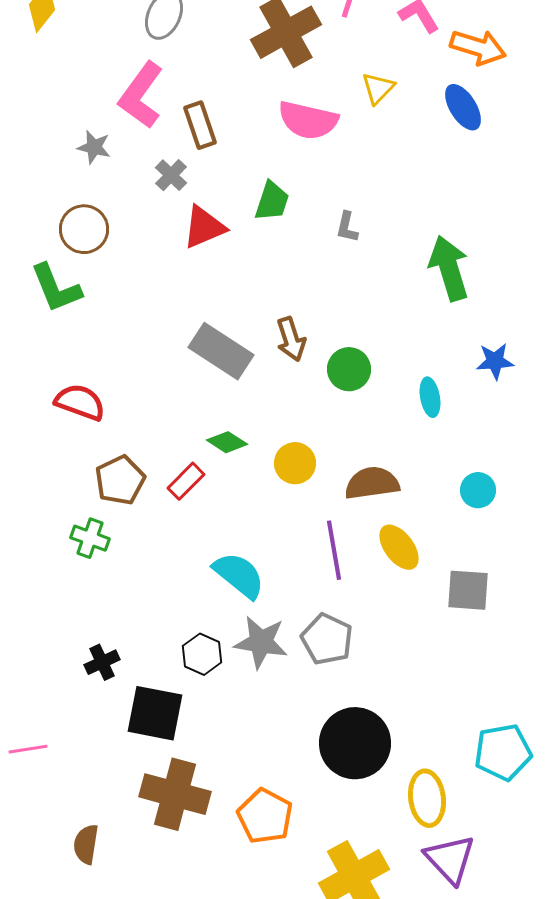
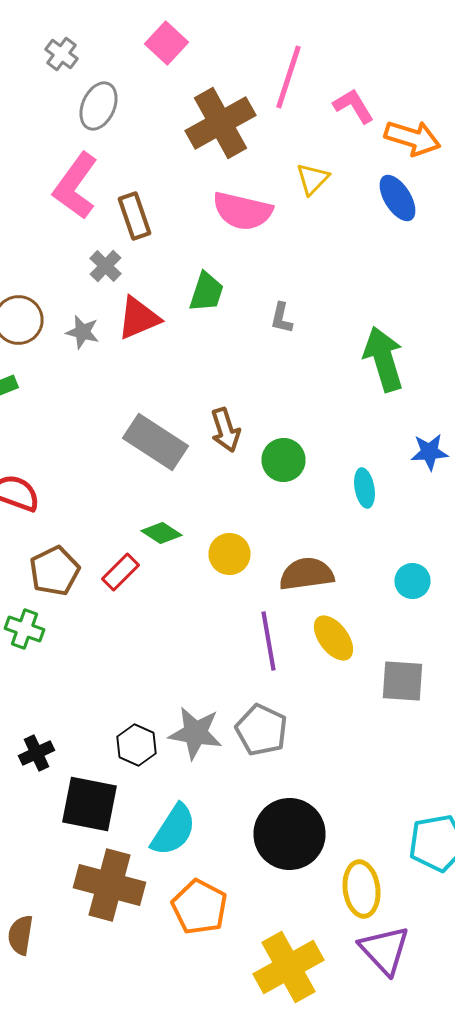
gray star: (94, 147) -> (82, 332), moved
cyan semicircle: (239, 575) -> (174, 830), moved, turned 84

